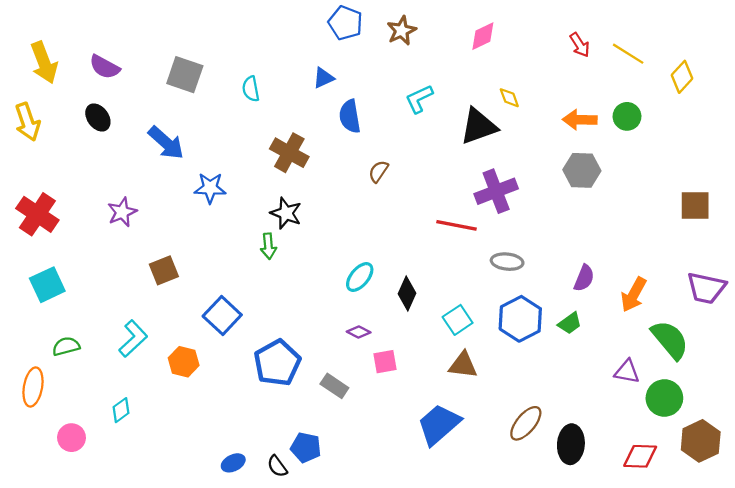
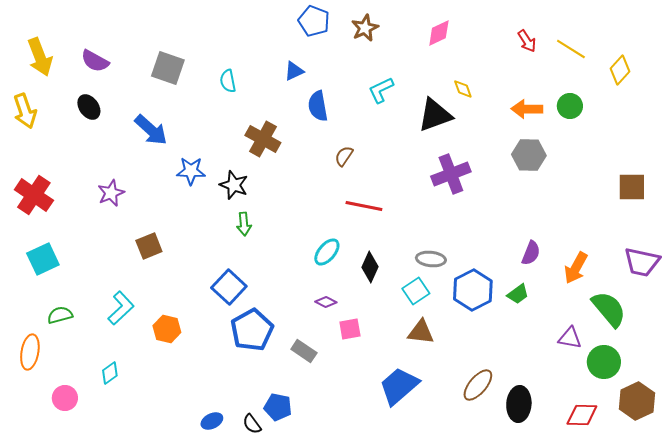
black star: (286, 213) -> (234, 185), moved
red line: (457, 225) -> (364, 206), moved
gray ellipse: (507, 262) -> (431, 259), moved
blue square: (222, 316) -> (229, 287), moved

